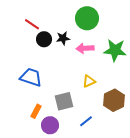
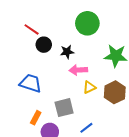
black star: (63, 38) -> (67, 52), moved
pink arrow: (85, 48) -> (78, 70), moved
brown hexagon: (114, 100) -> (115, 92), moved

